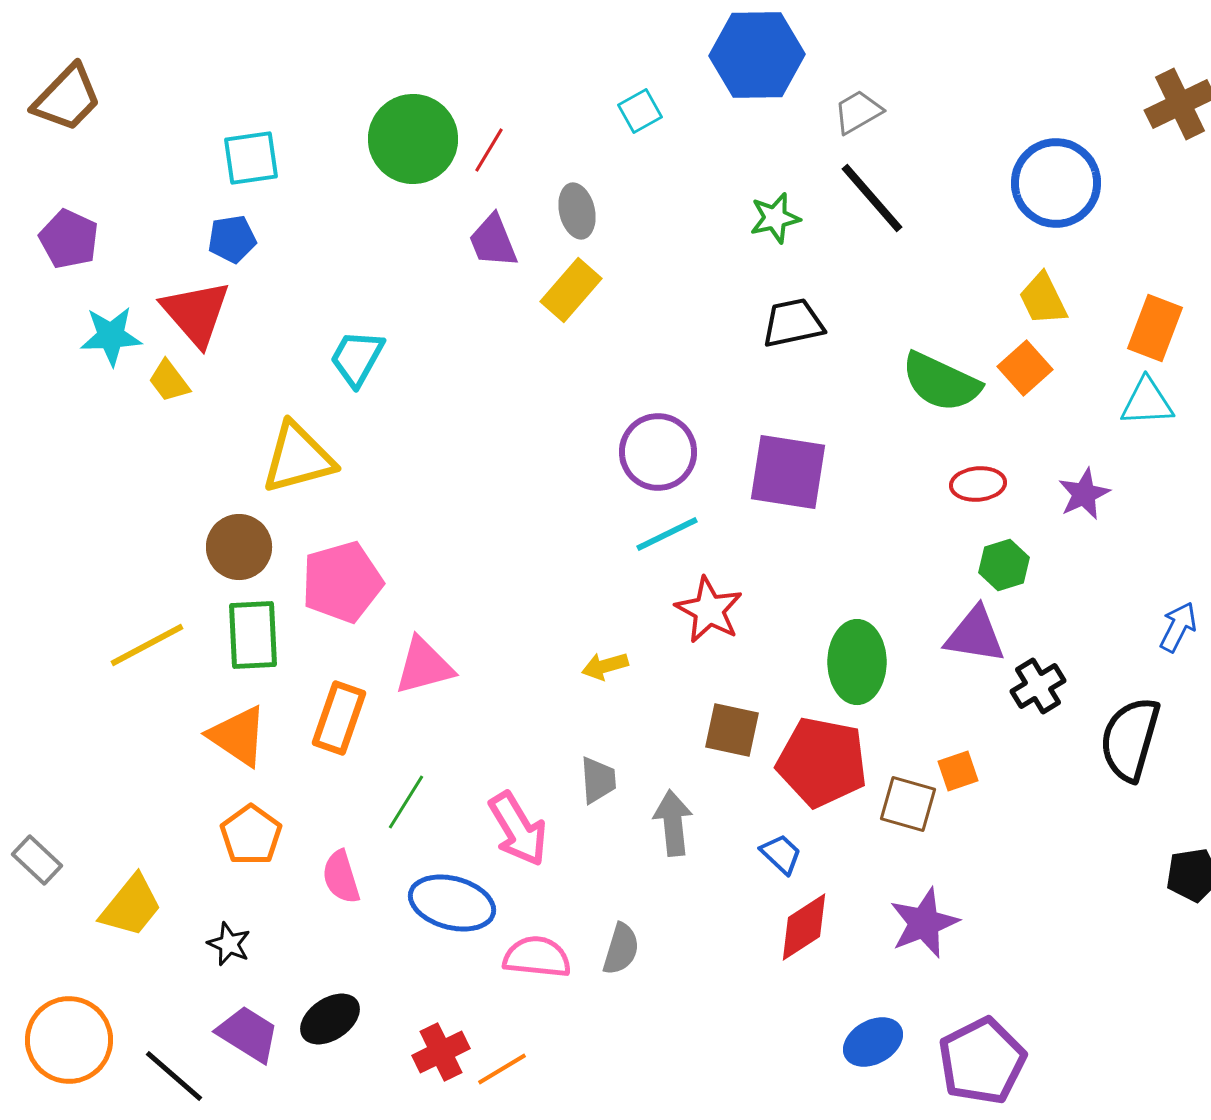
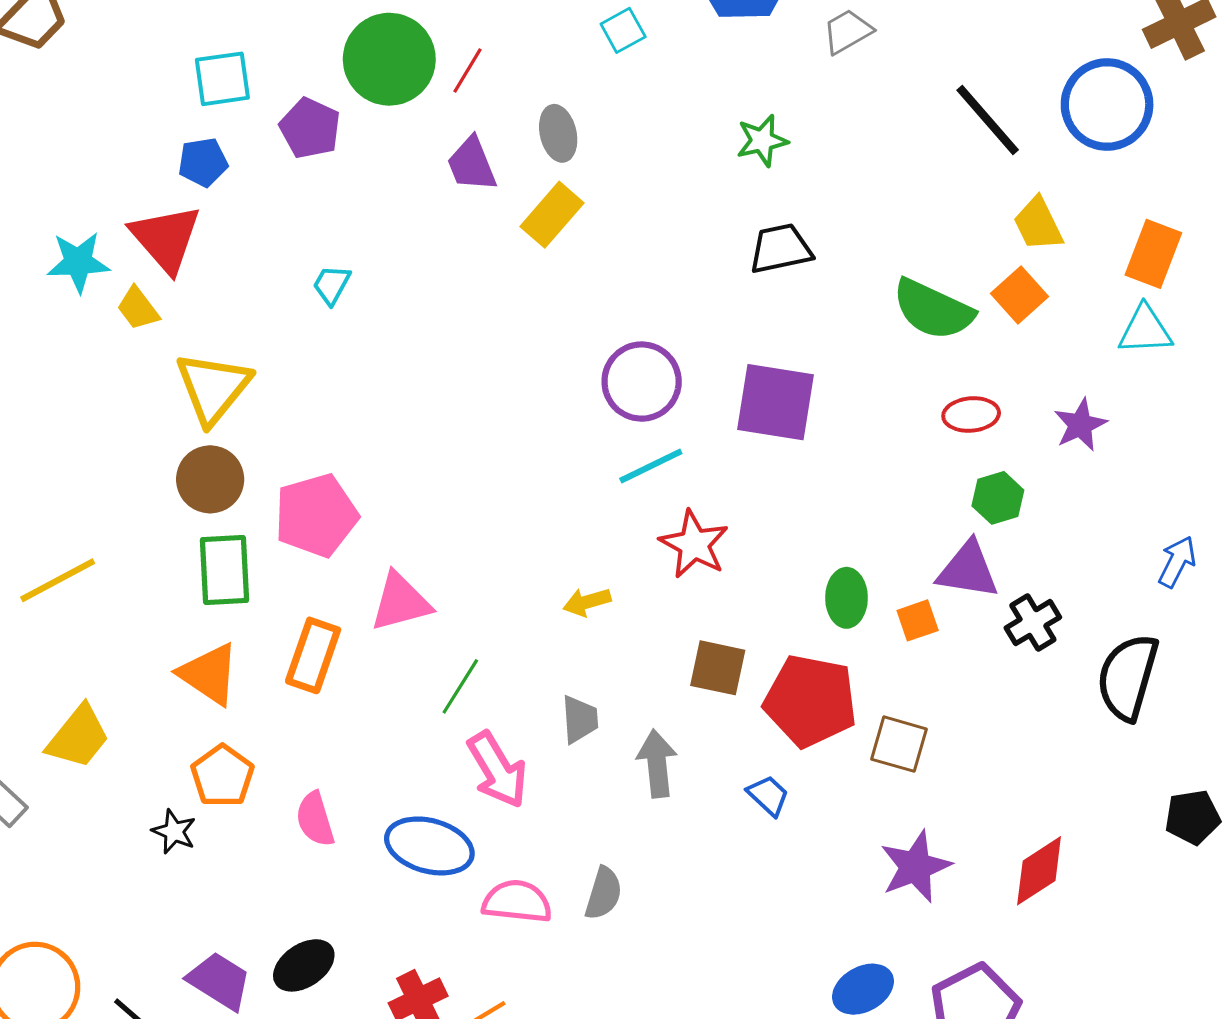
blue circle: (1056, 183) -> (1107, 105), moved
black line: (872, 198) -> (988, 120), moved
purple pentagon: (69, 239) -> (310, 128), moved
cyan trapezoid: (357, 358) -> (332, 285), size x0.7
yellow triangle: (298, 458) -> (213, 388), moved, turned -36
yellow line: (147, 645) -> (58, 580), moved
green ellipse: (857, 662) -> (846, 598), size x0.7
orange square: (958, 771) -> (918, 620), moved
green line: (406, 802) -> (460, 686), moved
yellow trapezoid: (131, 906) -> (78, 737), moved
red diamond: (804, 927) -> (1039, 871), moved
black star: (229, 944) -> (174, 832), moved

